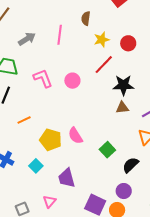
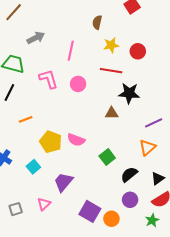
pink line: (60, 35) -> (71, 51), moved
red line: (104, 65) -> (111, 71), turned 50
brown triangle: (122, 108) -> (112, 113), moved
pink semicircle: (75, 136) -> (76, 140), turned -42
purple trapezoid: (67, 178) -> (63, 182), turned 50
purple circle: (124, 191) -> (130, 200), moved

